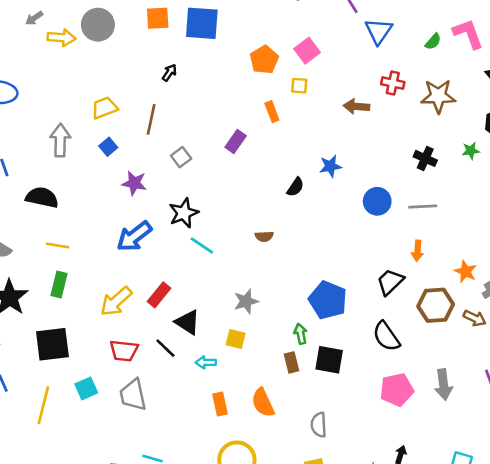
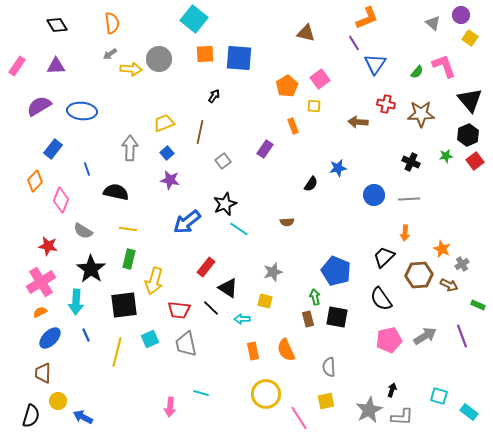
purple star: (134, 183) -> (170, 180), moved
yellow arrow: (116, 301) -> (154, 281), moved, turned -32
gray arrow: (443, 384) -> (425, 336), turned -115

